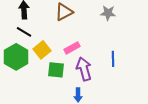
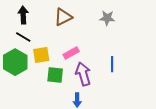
yellow square: (42, 50) -> (41, 55), turned 30

